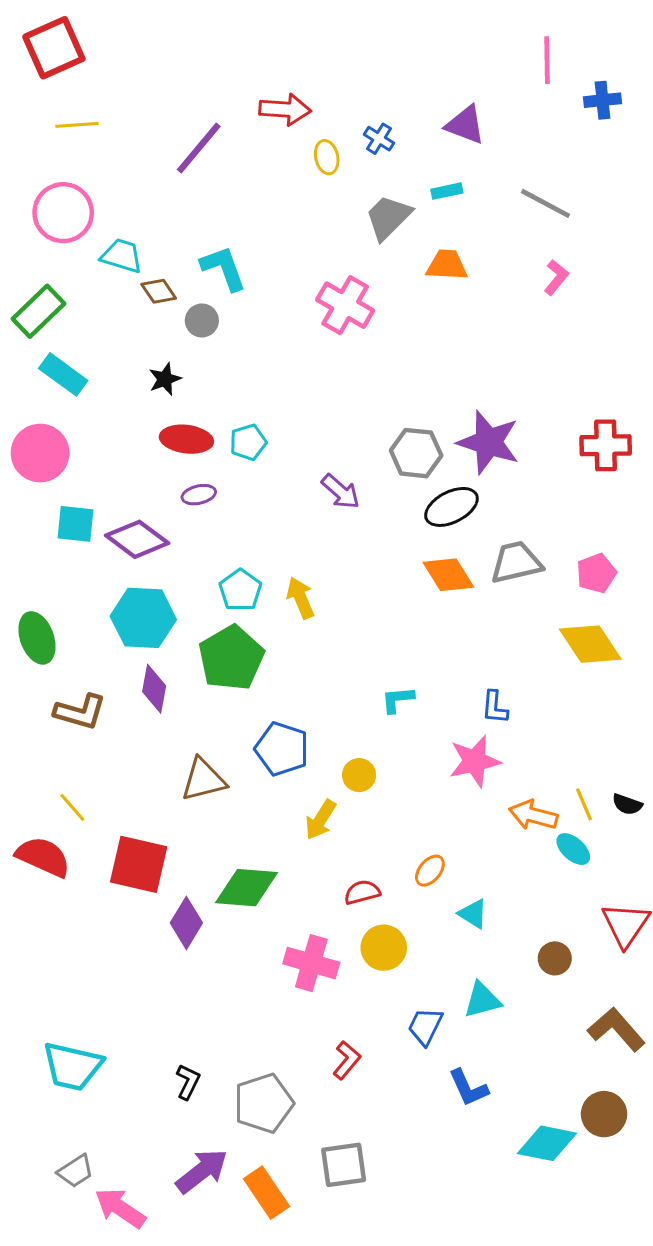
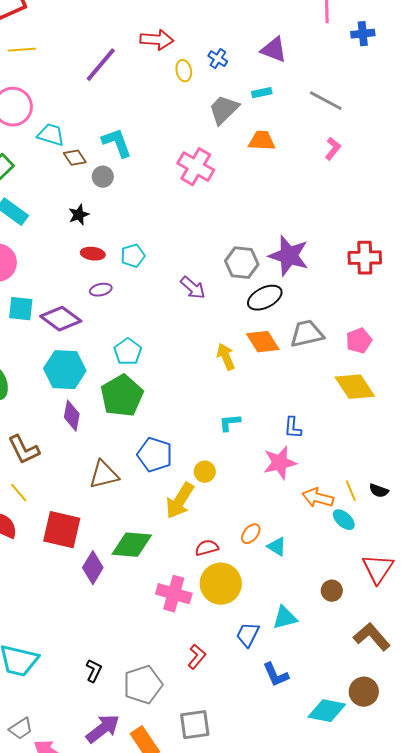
red ellipse: (186, 439) -> (93, 254), size x0.7
yellow arrow: (300, 598) -> (226, 357), moved
brown L-shape: (80, 712) -> (24, 450), moved, turned 48
yellow arrow: (321, 820) -> (180, 501), size x1.4
cyan triangle: (473, 914) -> (277, 547), moved
yellow circle: (384, 948) -> (221, 584), size x1.4

